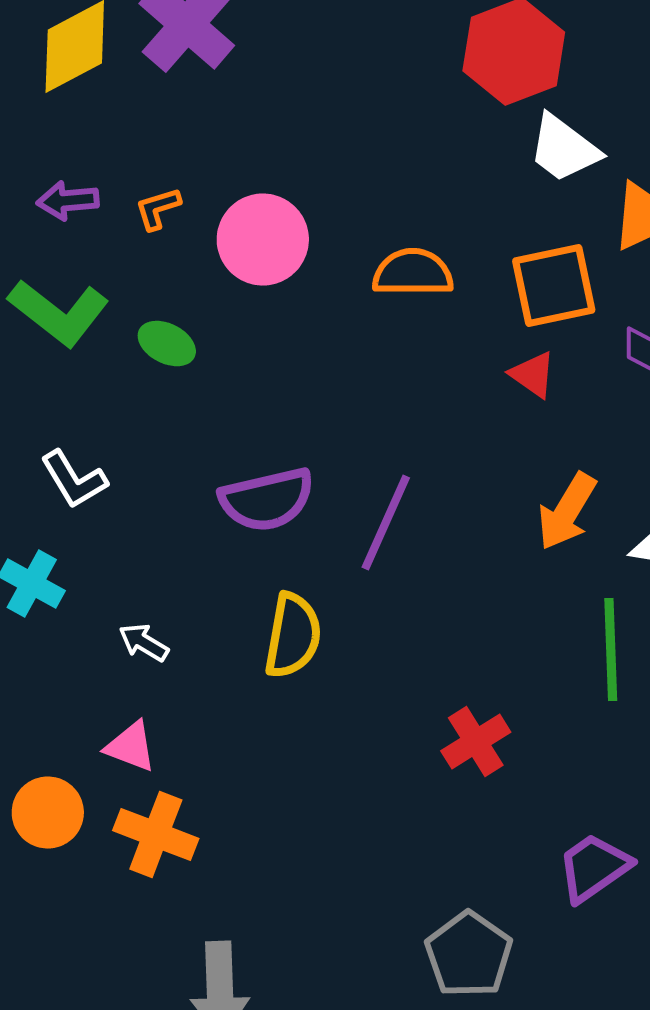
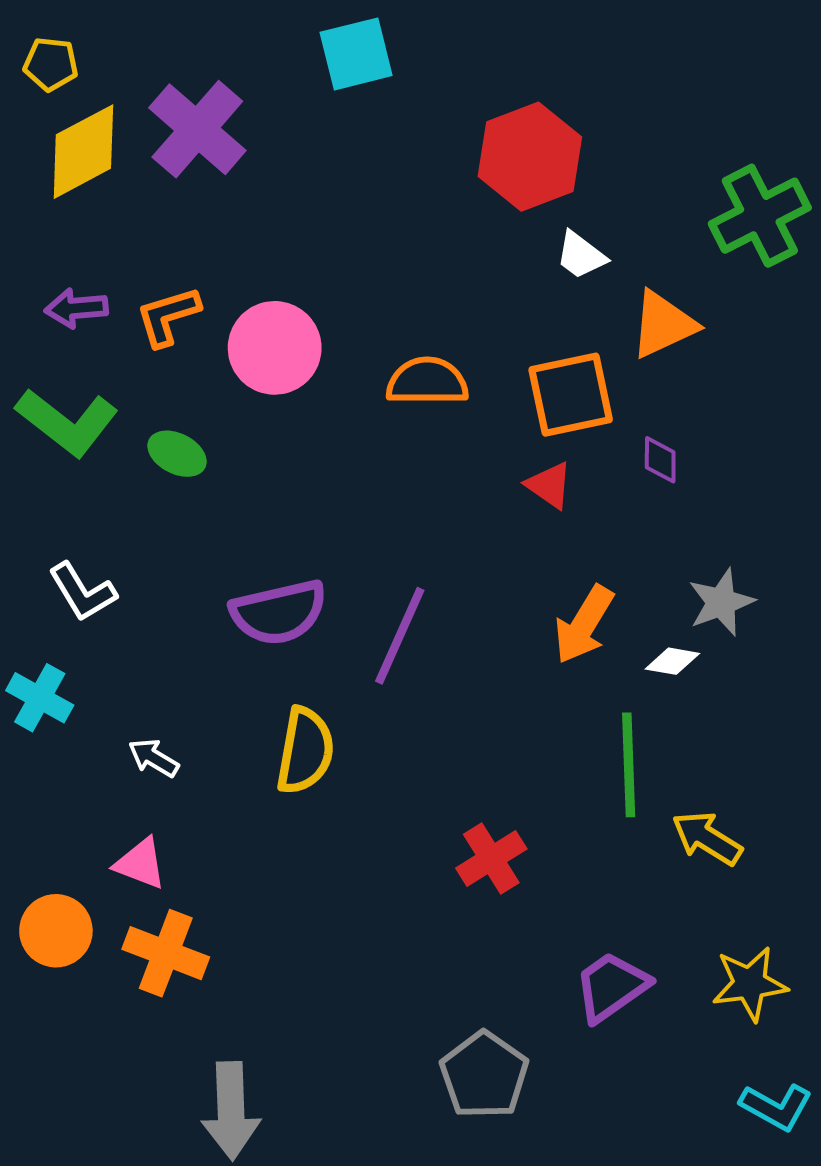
white trapezoid: (564, 149) -> (581, 255), size x0.7
orange L-shape: (158, 209) -> (168, 316), size x1.4

